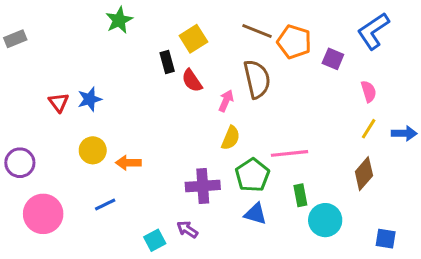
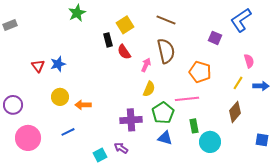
orange pentagon: (294, 42) -> (200, 72), moved
pink semicircle: (369, 91) -> (249, 61), moved
blue square: (386, 239) -> (262, 140), moved

